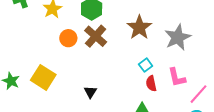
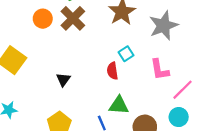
red semicircle: (151, 84) -> (112, 71), moved

